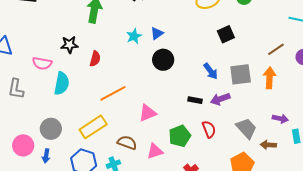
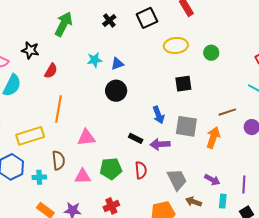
orange line: (113, 93) -> (58, 109), turned -68
brown semicircle: (127, 143) -> (58, 160), turned 48

